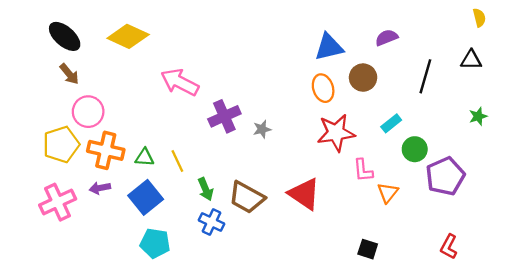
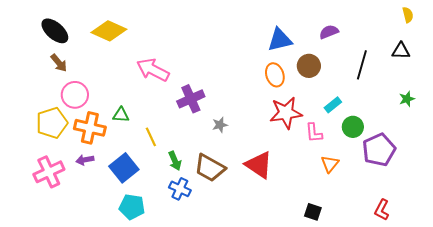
gray star: (262, 129) -> (220, 125), moved
green triangle: (145, 157) -> (121, 115), moved
pink L-shape: (363, 170) -> (314, 133), moved

